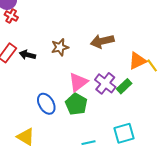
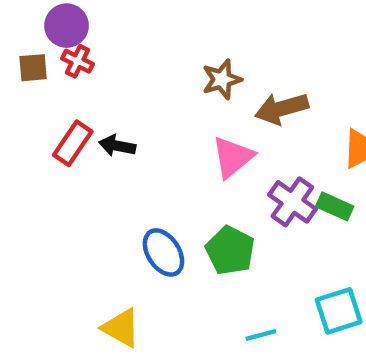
brown star: (60, 47) -> (222, 79), moved
pink triangle: (78, 82) -> (233, 157), moved
green rectangle: (124, 86) -> (335, 206), turned 70

